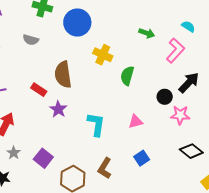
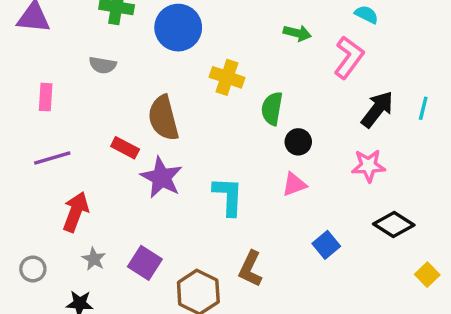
black circle: (165, 97) -> (298, 142), moved
purple star: (58, 109) -> (161, 177), size x1.4
blue square: (142, 158) -> (326, 245), moved

